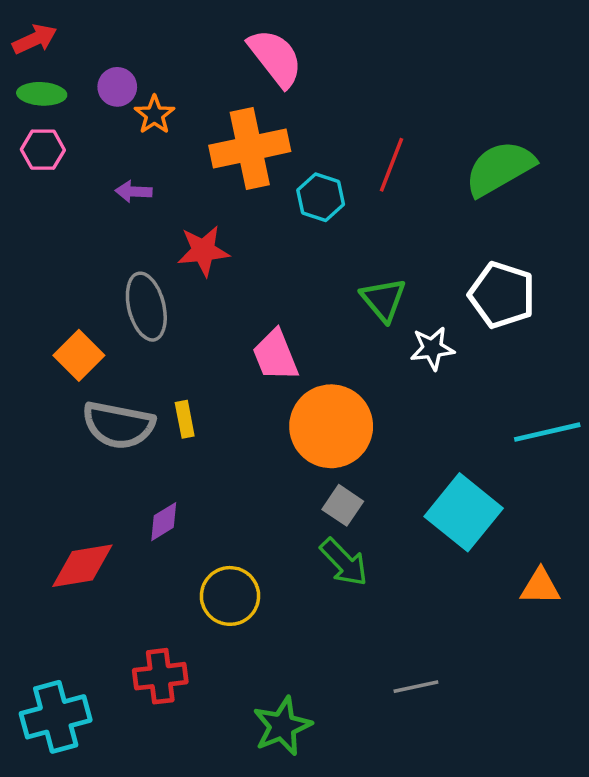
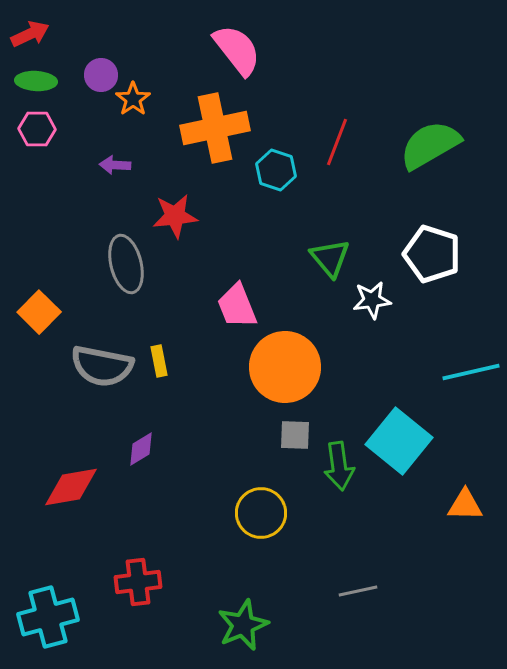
orange square: (79, 355) -> (39, 312), moved
gray square: (343, 505) -> (295, 435), turned -32
green arrow: (344, 562) -> (339, 466), moved, turned 36
yellow circle: (230, 596) -> (261, 513), moved

